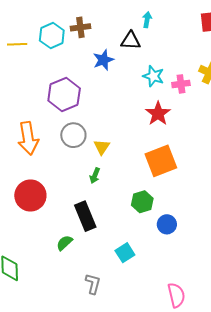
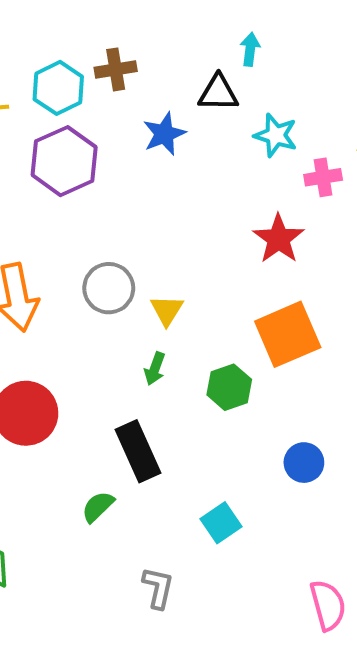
cyan star: (153, 76) -> (276, 135), moved
purple hexagon: (64, 94) -> (64, 161), moved
green hexagon: (142, 202) -> (229, 387), moved

